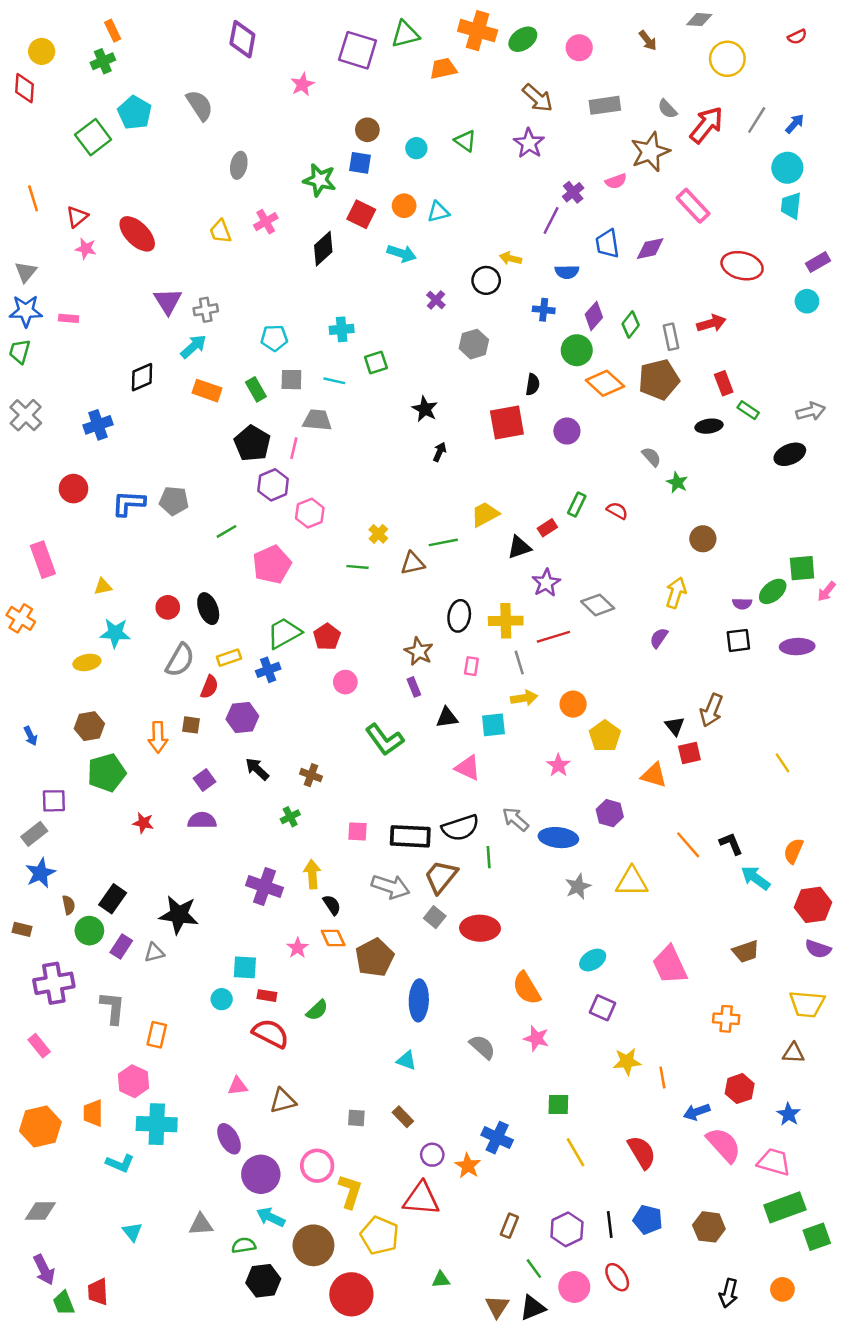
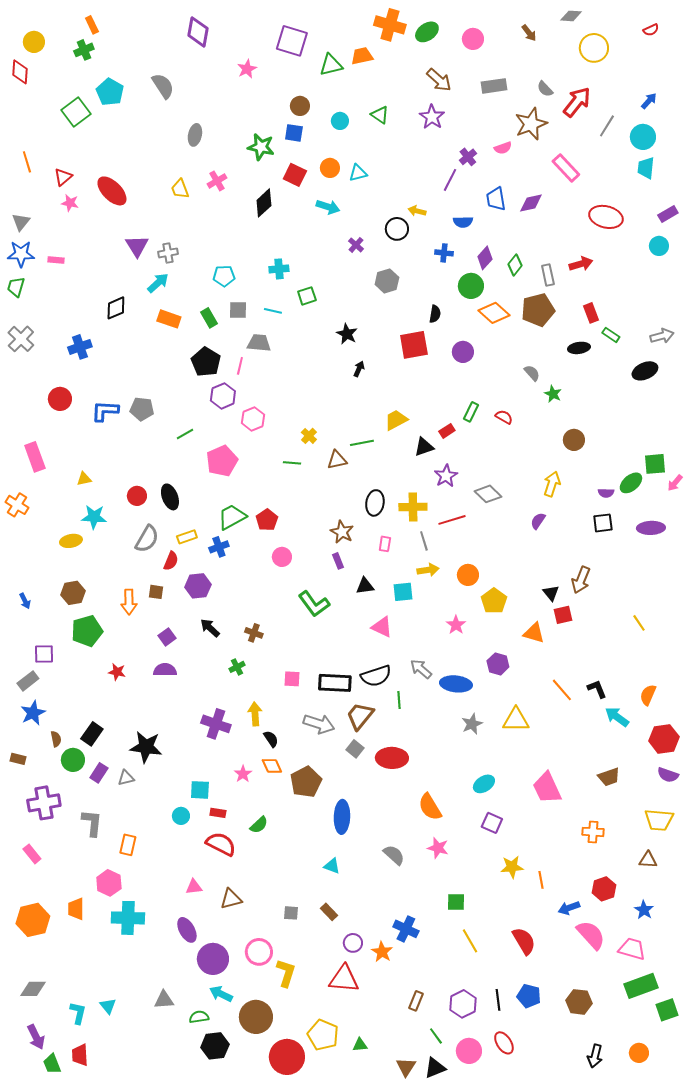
green triangle: (405, 34) -> (331, 65), moved
gray line: (757, 120) -> (607, 126), moved
cyan L-shape: (120, 1163) -> (78, 1013), moved, turned -100
yellow pentagon: (380, 1236) -> (323, 1035), moved

